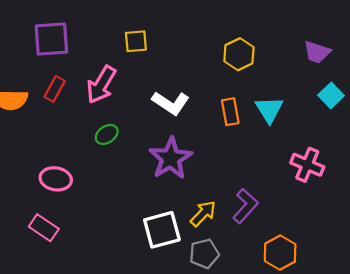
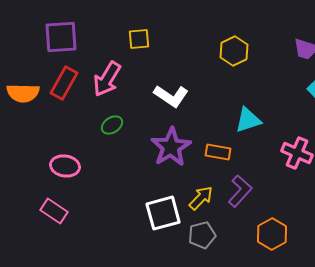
red rectangle: (55, 89) -> (64, 83), size x1.4
cyan triangle: (269, 110) -> (248, 120), moved, turned 44
orange rectangle: (230, 112) -> (218, 152), moved, turned -70

